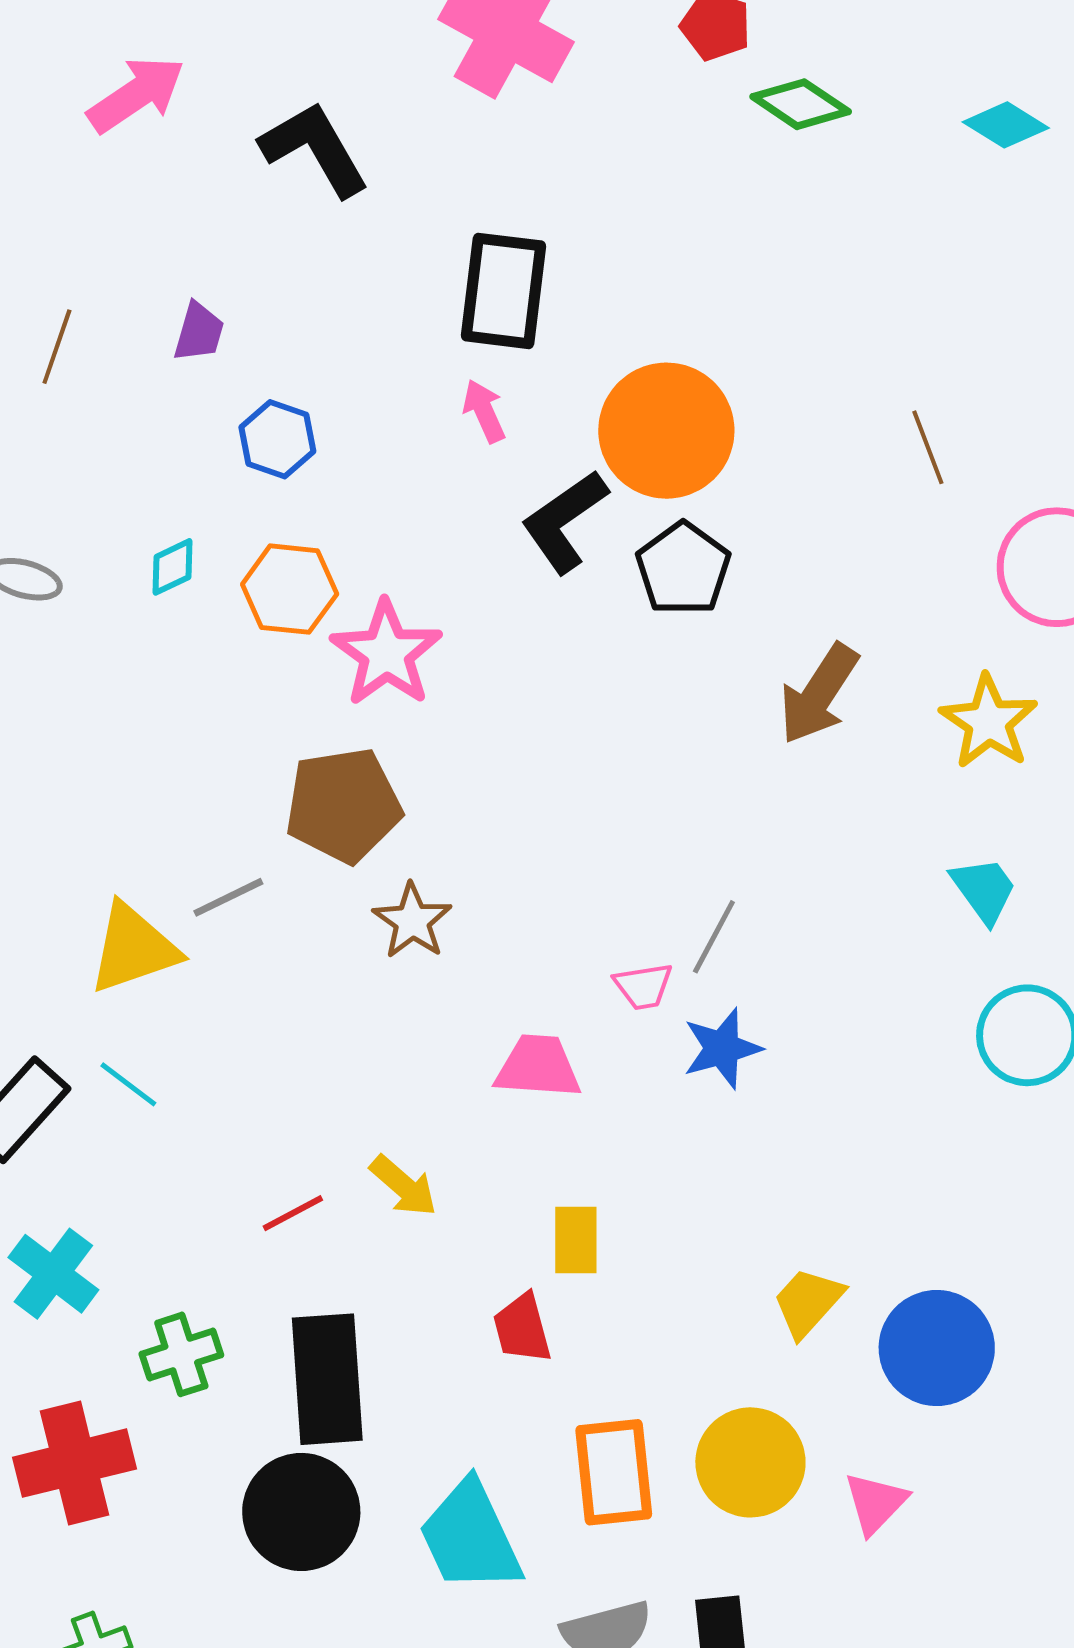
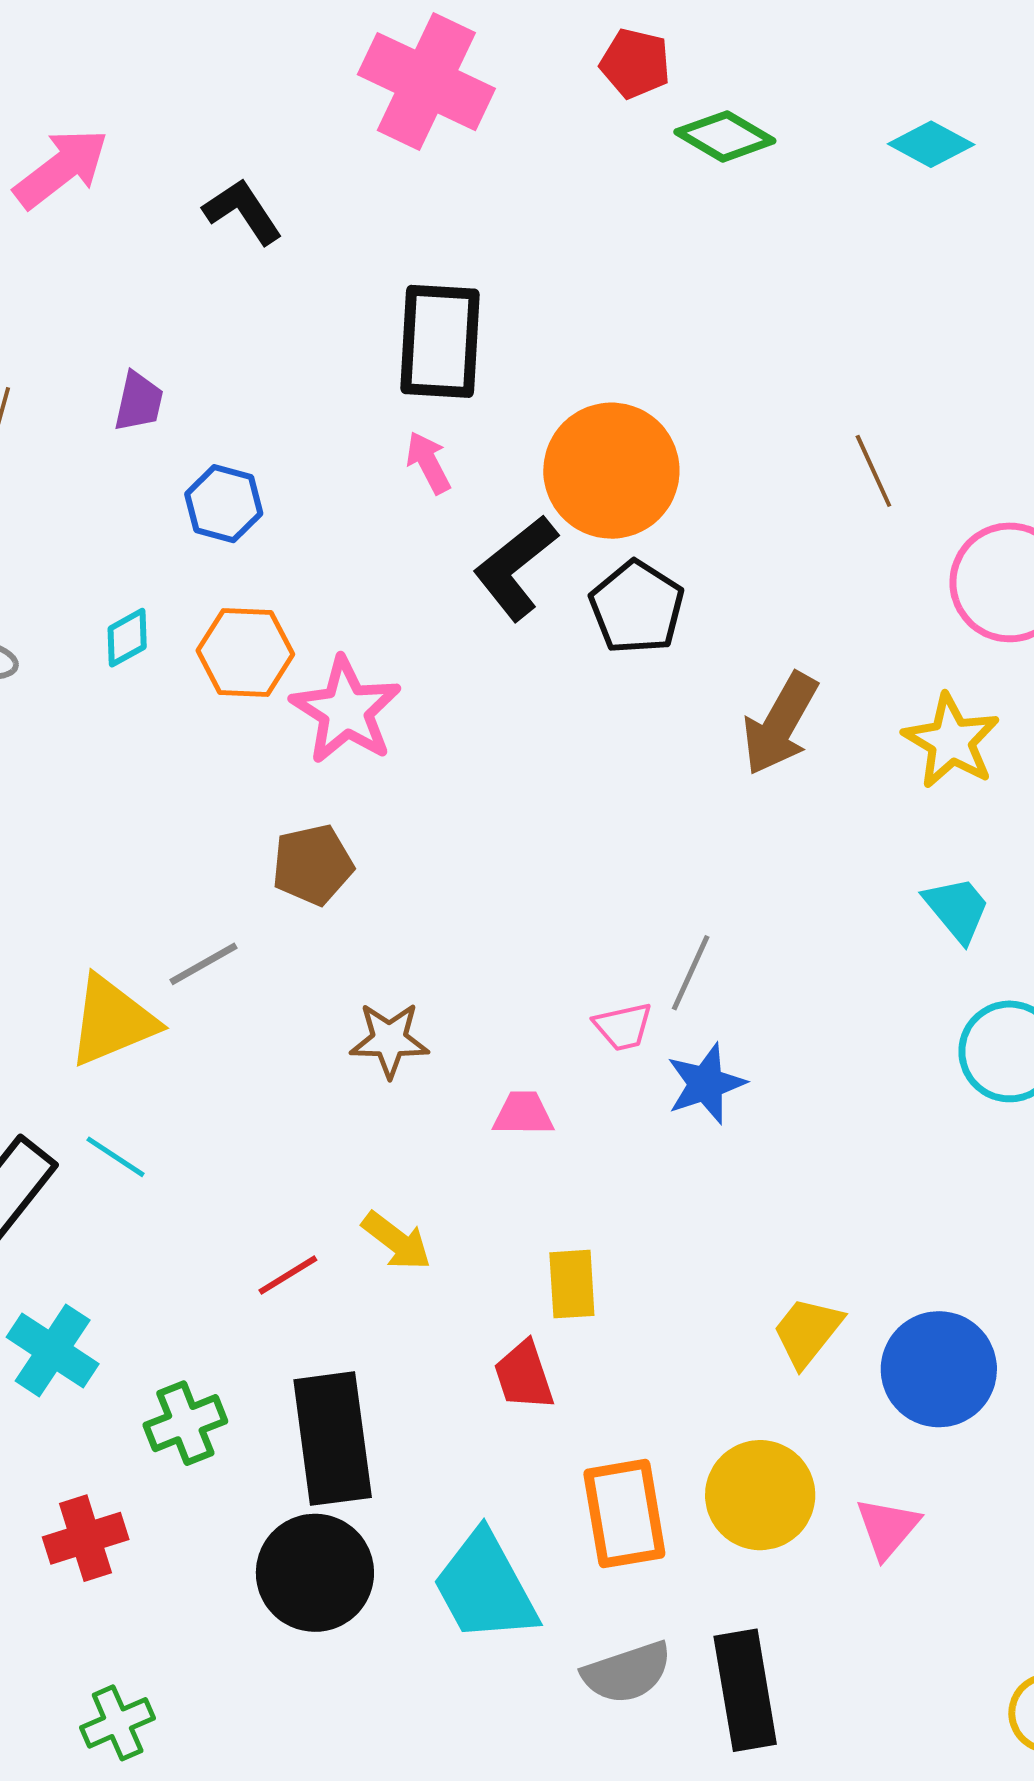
black L-shape: (315, 149) -> (243, 211), size x0.7
brown pentagon: (343, 805) -> (313, 865), size x0.7
brown star: (412, 921) -> (389, 1040), moved, turned -30
pink trapezoid: (538, 1067) -> (523, 1114), size x0.7
red cross: (75, 1463) -> (86, 1538), size x0.7

